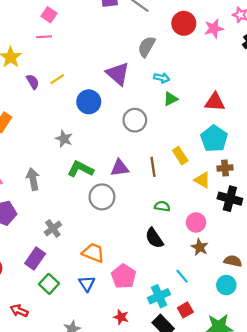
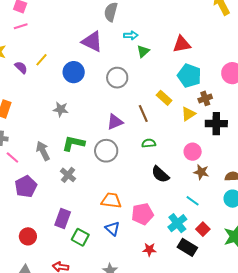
green L-shape: (80, 169) -> (73, 143), moved
yellow triangle: (202, 180) -> (188, 114), turned -49
green semicircle: (162, 206) -> (149, 143), moved
gray cross: (53, 228) -> (68, 175), moved
pink pentagon: (124, 276) -> (142, 214), turned -30

